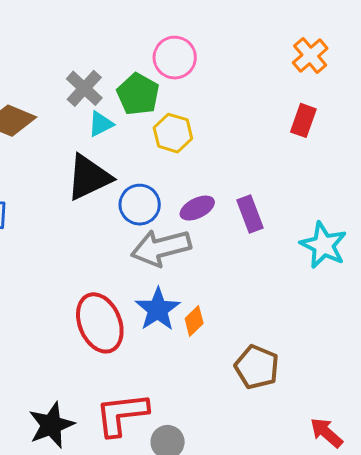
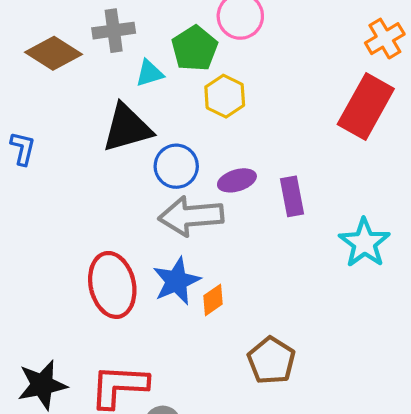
gray cross: (84, 88) -> (114, 31), moved, turned 30
red rectangle: (303, 120) -> (366, 106), size x1.8

